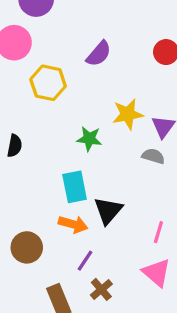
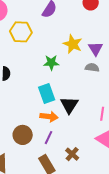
yellow star: (128, 114) -> (73, 44), turned -30
purple line: (85, 261) -> (49, 138), moved

